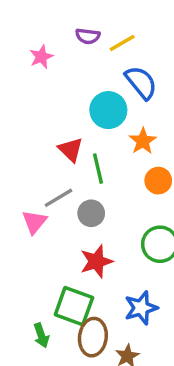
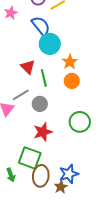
blue semicircle: (141, 83) -> (41, 26), moved
orange circle: (158, 181) -> (72, 81), moved
blue star: (141, 308) -> (69, 174), moved

